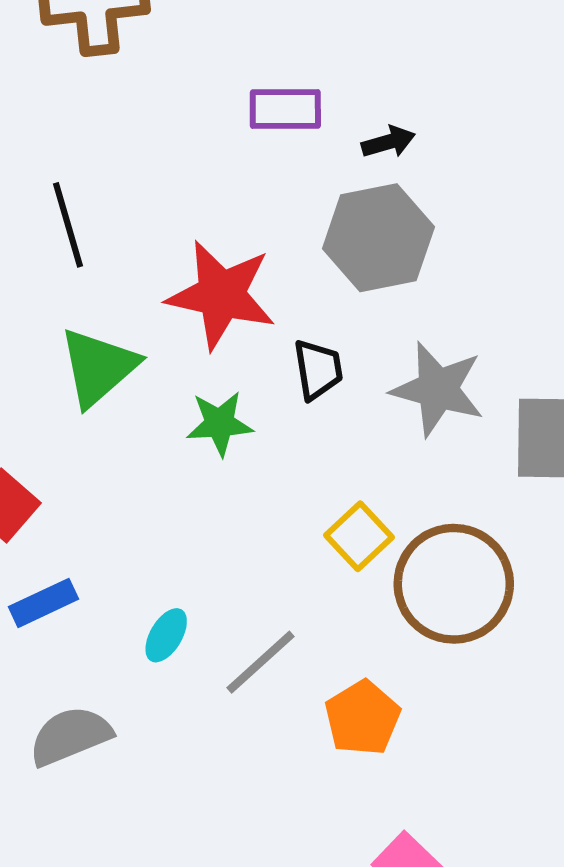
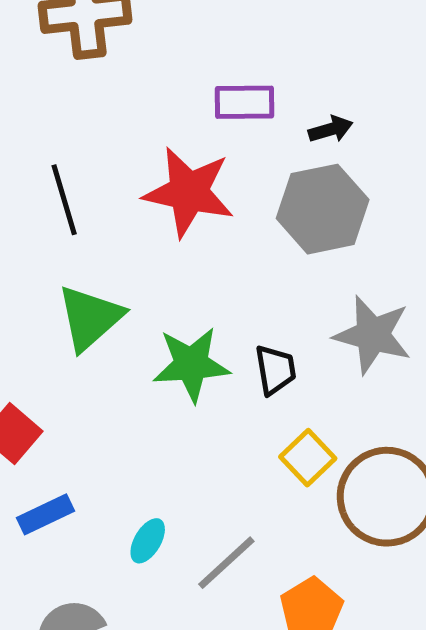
red star: (221, 295) -> (189, 192), moved
black trapezoid: (318, 369) -> (275, 370), moved
green star: (220, 423) -> (191, 364), size x1.4

